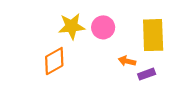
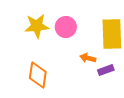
orange diamond: (54, 61) -> (38, 75), moved, turned -52

